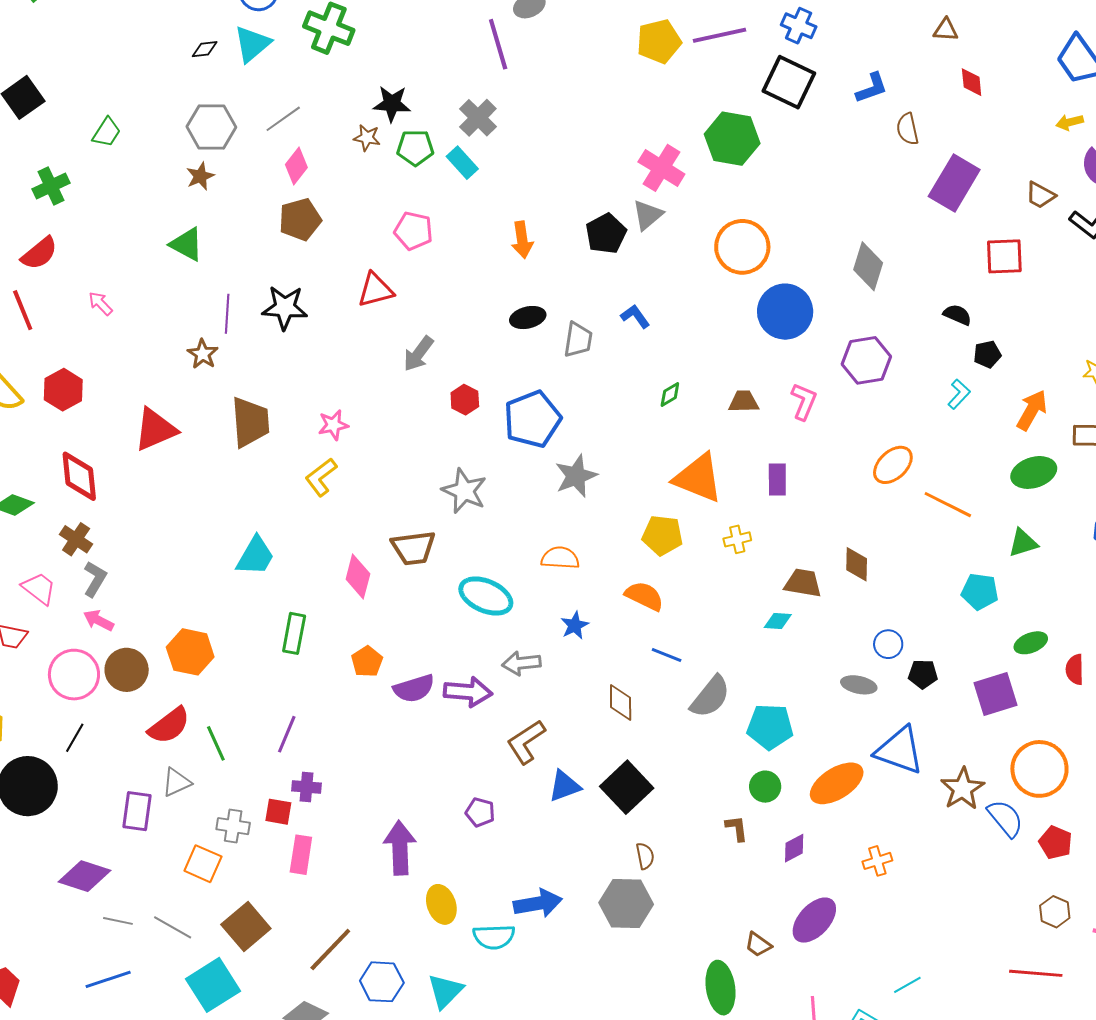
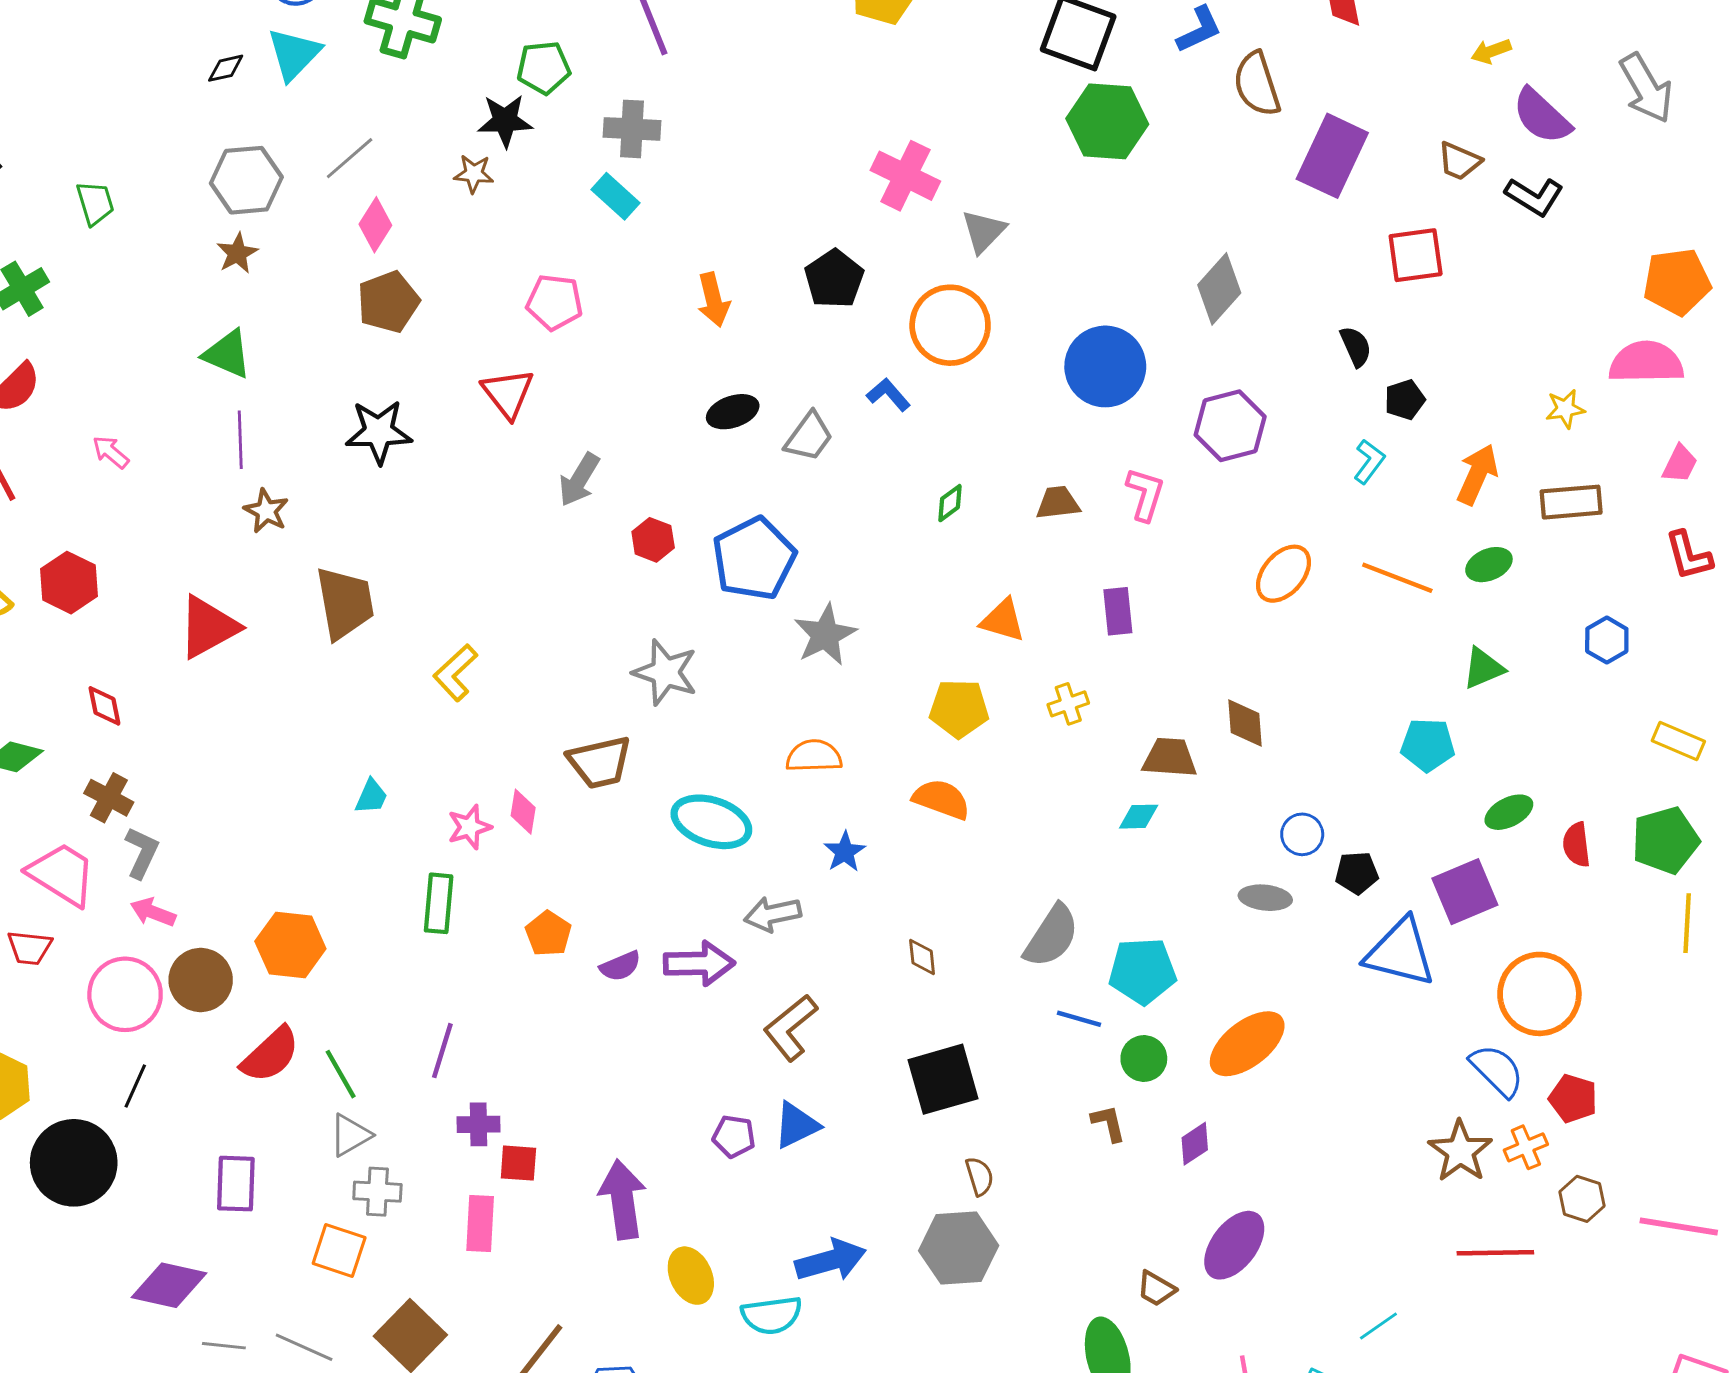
gray cross: (478, 118) -> (632, 129), turned -36
brown semicircle: (907, 129) -> (1257, 84), size x1.4
green trapezoid: (107, 132) -> (95, 203), turned -44
green hexagon: (732, 139) -> (1107, 121), moved
green pentagon: (415, 148) -> (544, 68), moved
gray triangle: (648, 215) -> (984, 231), moved
orange circle: (742, 247) -> (950, 325), moved
gray diamond: (868, 266) -> (1219, 289), turned 30
red triangle: (376, 290) -> (508, 393), turned -48
purple line: (227, 314) -> (240, 440), moved
black semicircle: (957, 315) -> (1356, 346), turned 48
gray trapezoid: (578, 340) -> (809, 437), turned 33
pink star: (333, 425) -> (469, 827), moved
green ellipse: (1034, 472) -> (1489, 565), size x0.7
red diamond: (79, 476) -> (104, 706), size x0.6
orange triangle: (698, 478) -> (1003, 620), size x0.6
orange line: (948, 505) -> (1397, 578), moved
cyan trapezoid: (255, 556) -> (371, 796), size x0.6
pink diamond: (358, 576) -> (523, 812), size x0.7
pink trapezoid: (39, 588) -> (62, 874), size x1.4
blue line: (667, 655) -> (1079, 1019), moved
purple semicircle: (414, 688) -> (620, 966), size x0.7
brown diamond: (621, 702) -> (922, 957), size x0.7
blue triangle: (900, 750) -> (1400, 952), moved
gray triangle: (176, 782) -> (350, 1135), moved
blue triangle: (564, 786) -> (796, 1125), moved
black square: (627, 787) -> (943, 1079), turned 33
brown star: (963, 789) -> (1460, 1151), moved
red square: (278, 812) -> (518, 1163), moved
orange cross: (877, 861) -> (1526, 1147), moved
red line: (1036, 973) -> (1495, 1253), moved

